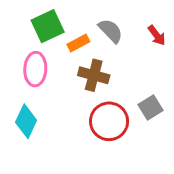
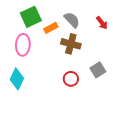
brown cross: (94, 75) -> (71, 44), moved
red circle: (109, 121) -> (71, 79), size x0.6

